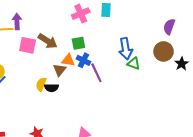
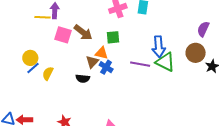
blue cross: (83, 60) -> (106, 67), moved
green triangle: (134, 63) -> (165, 62), size x1.5
purple line: (96, 73) -> (140, 64), moved, turned -60
yellow semicircle: (41, 84) -> (48, 73), moved

